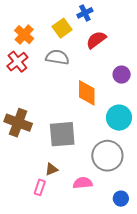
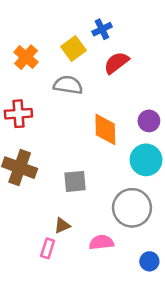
red cross: (17, 62) -> (18, 114), moved, turned 35
purple circle: (122, 75) -> (149, 121), moved
gray square: (62, 134) -> (75, 181), size x0.7

